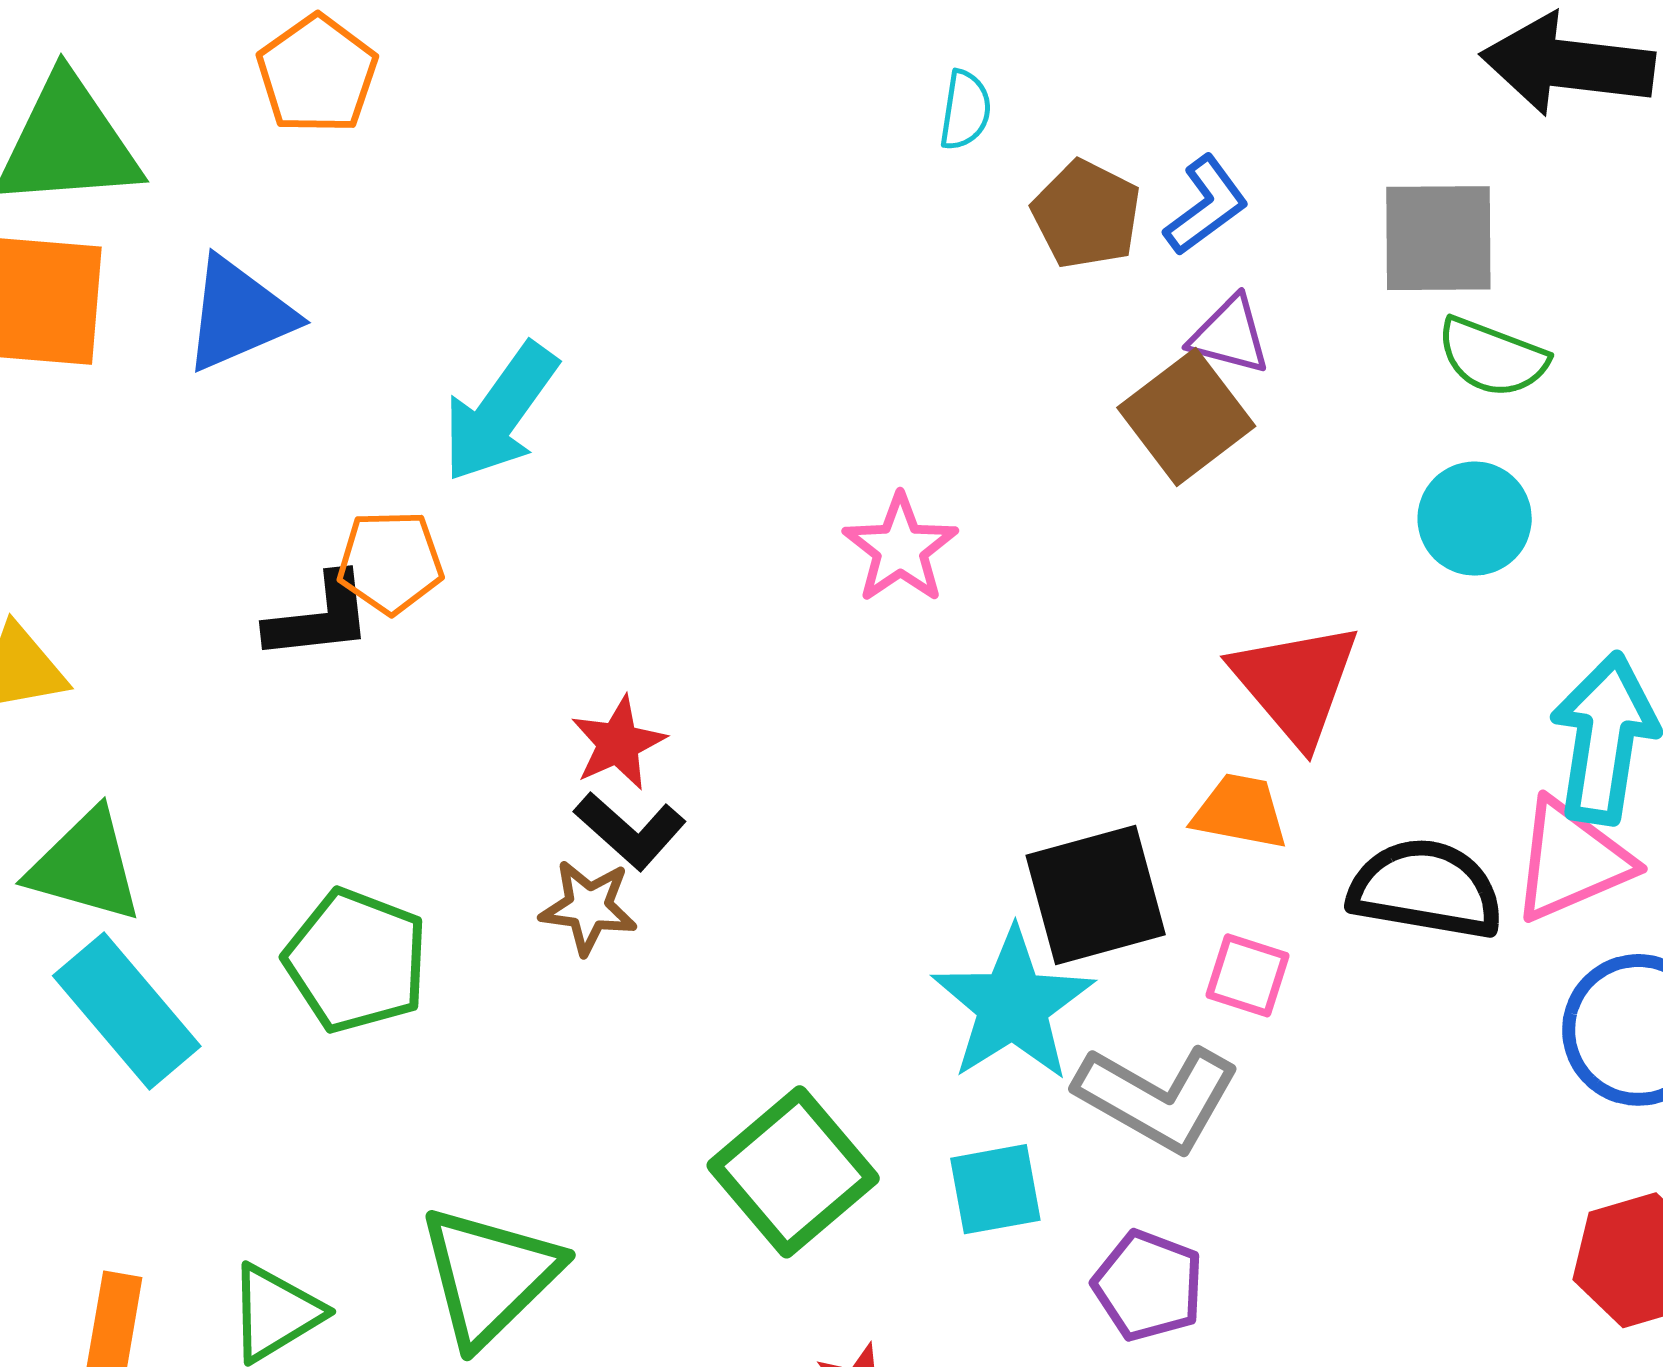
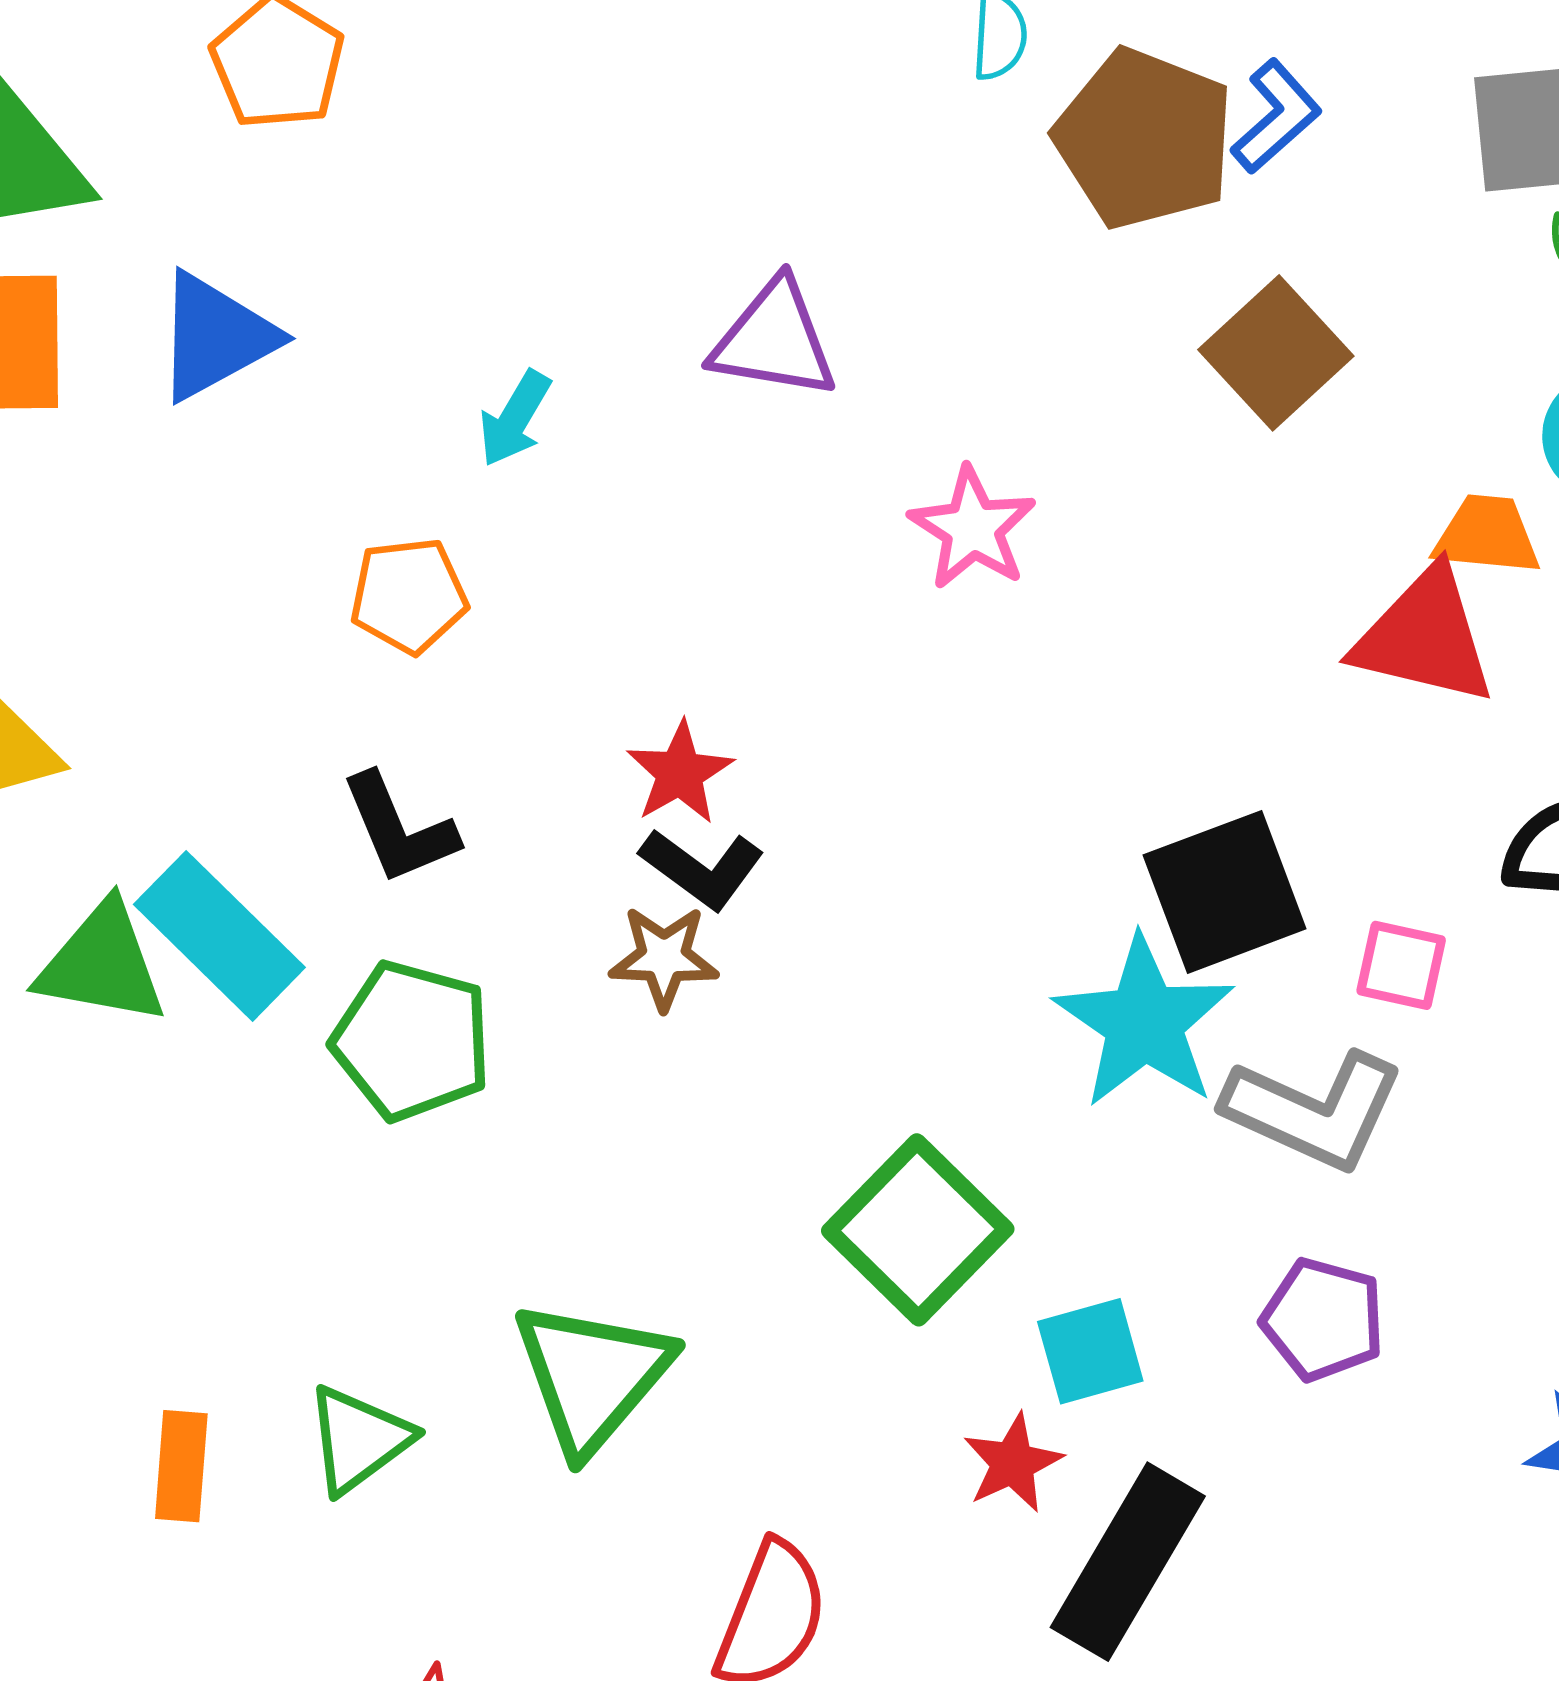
brown pentagon: (1086, 214) -> (1144, 139), size x1.5
purple triangle: (1230, 335) -> (774, 340), moved, size x1.4
cyan arrow: (500, 412) -> (515, 419), size x0.6
black L-shape: (319, 617) -> (399, 829), moved, turned 79
red triangle: (1296, 683) -> (1425, 637), turned -31
orange trapezoid: (1240, 812) -> (1487, 535), moved
cyan rectangle: (127, 1011) -> (219, 936), moved
cyan square: (995, 1189) -> (1090, 1351), moved

